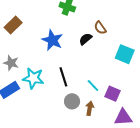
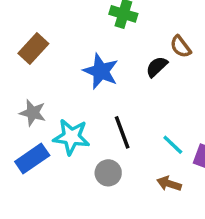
gray circle: (72, 101) -> (108, 173), moved
brown arrow: (90, 108) -> (169, 184), turned -80

